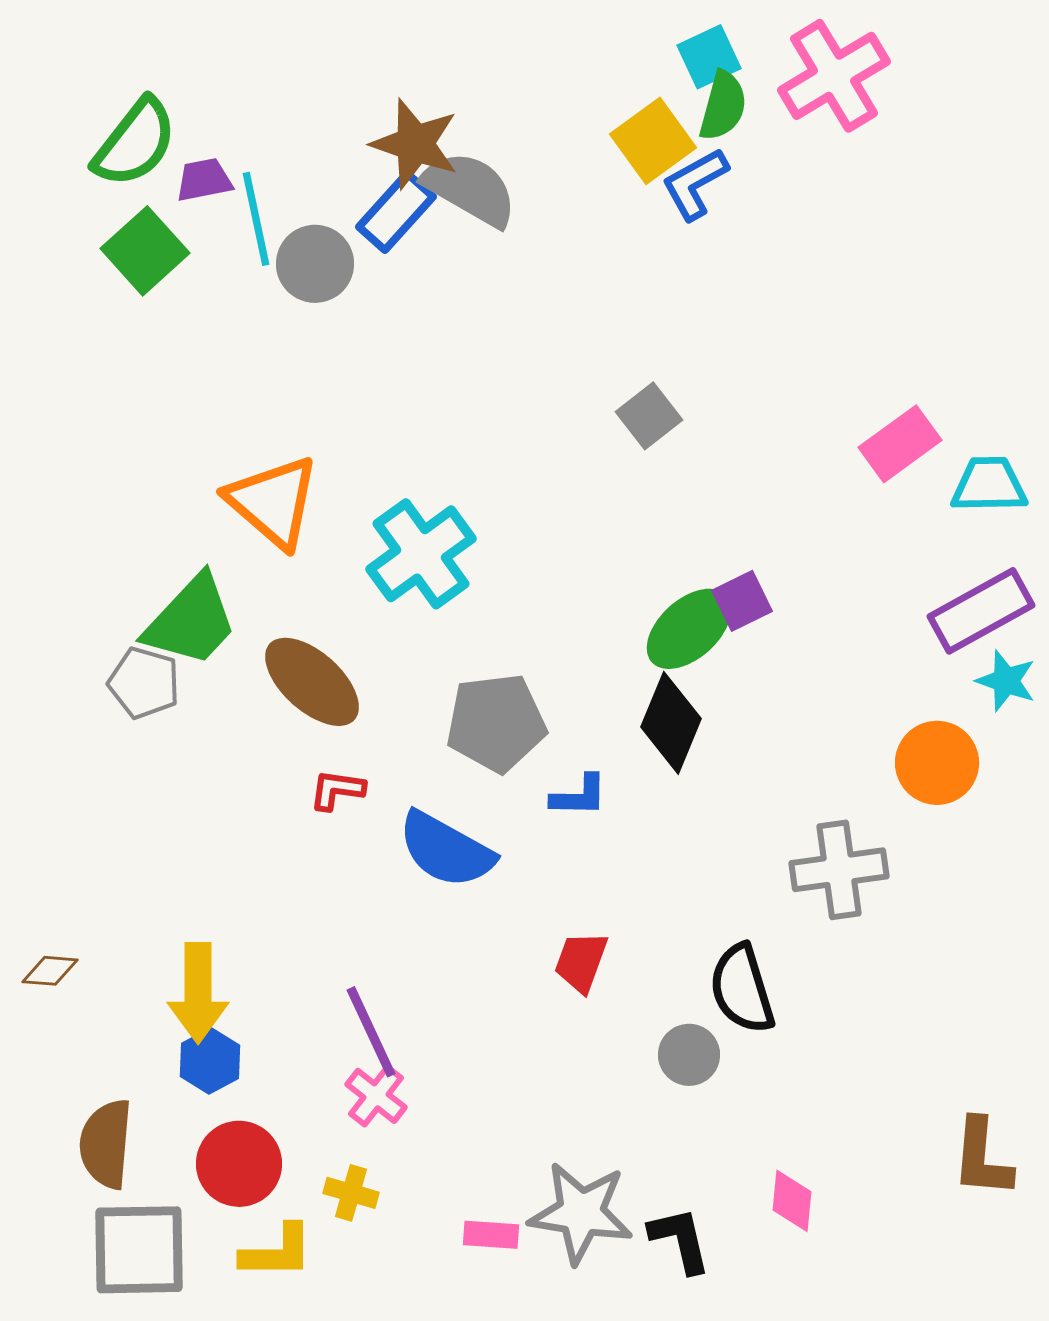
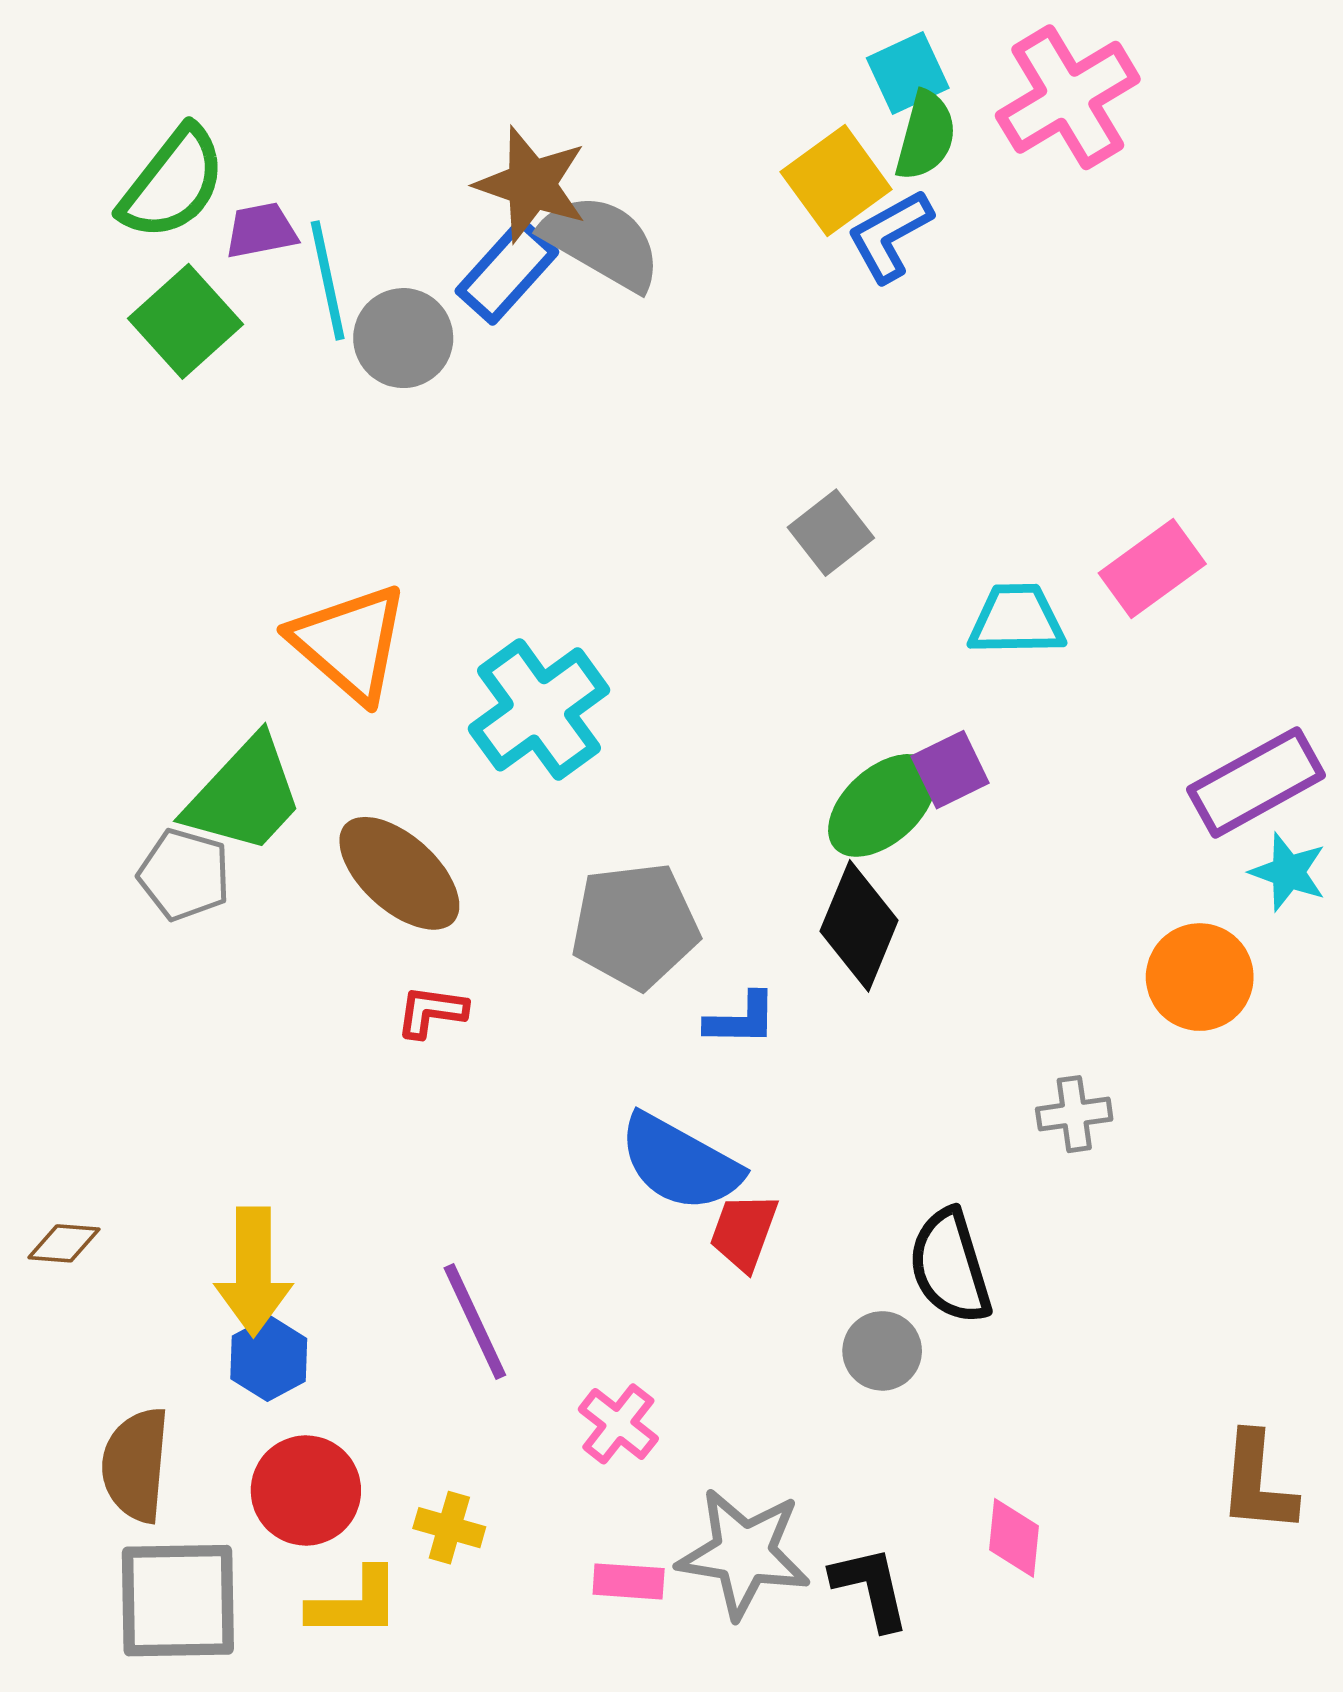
cyan trapezoid: (989, 485) -> (1017, 620), moved
blue semicircle: (446, 850) -> (680, 1163), moved
gray cross: (839, 870) -> (1074, 1114), size x0.6
pink cross: (376, 1096) -> (618, 1424), moved

